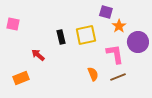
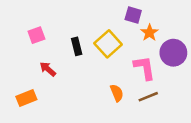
pink square: (13, 24) -> (36, 35), moved, turned -32
yellow square: (86, 35) -> (108, 44), turned -30

